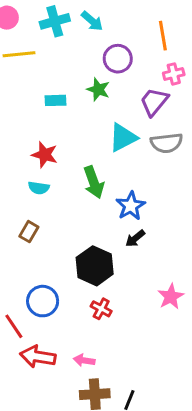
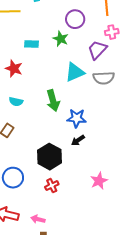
red star: (45, 155) -> (14, 69), moved
blue star: (131, 206) -> (77, 118), turned 30
red cross: (101, 309) -> (52, 186), turned 32

